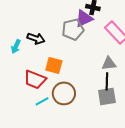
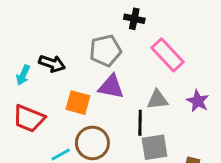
purple triangle: (84, 18) -> (111, 87), moved, turned 36
red trapezoid: (35, 79) -> (29, 118), moved
black line: (107, 81) -> (140, 123), moved

